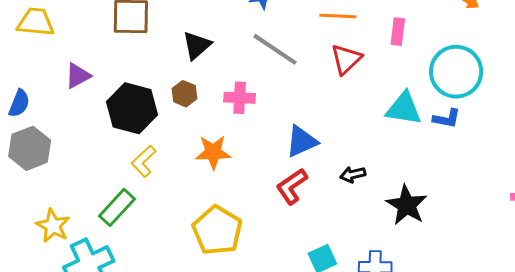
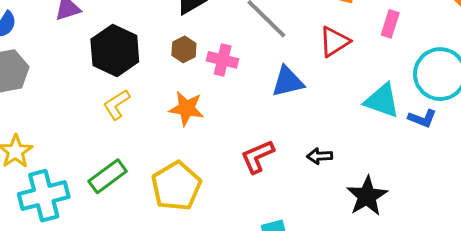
brown hexagon: (184, 94) -> (184, 49), moved
blue triangle: (301, 141) -> (288, 82), moved
green rectangle: (117, 207) -> (108, 176), moved

